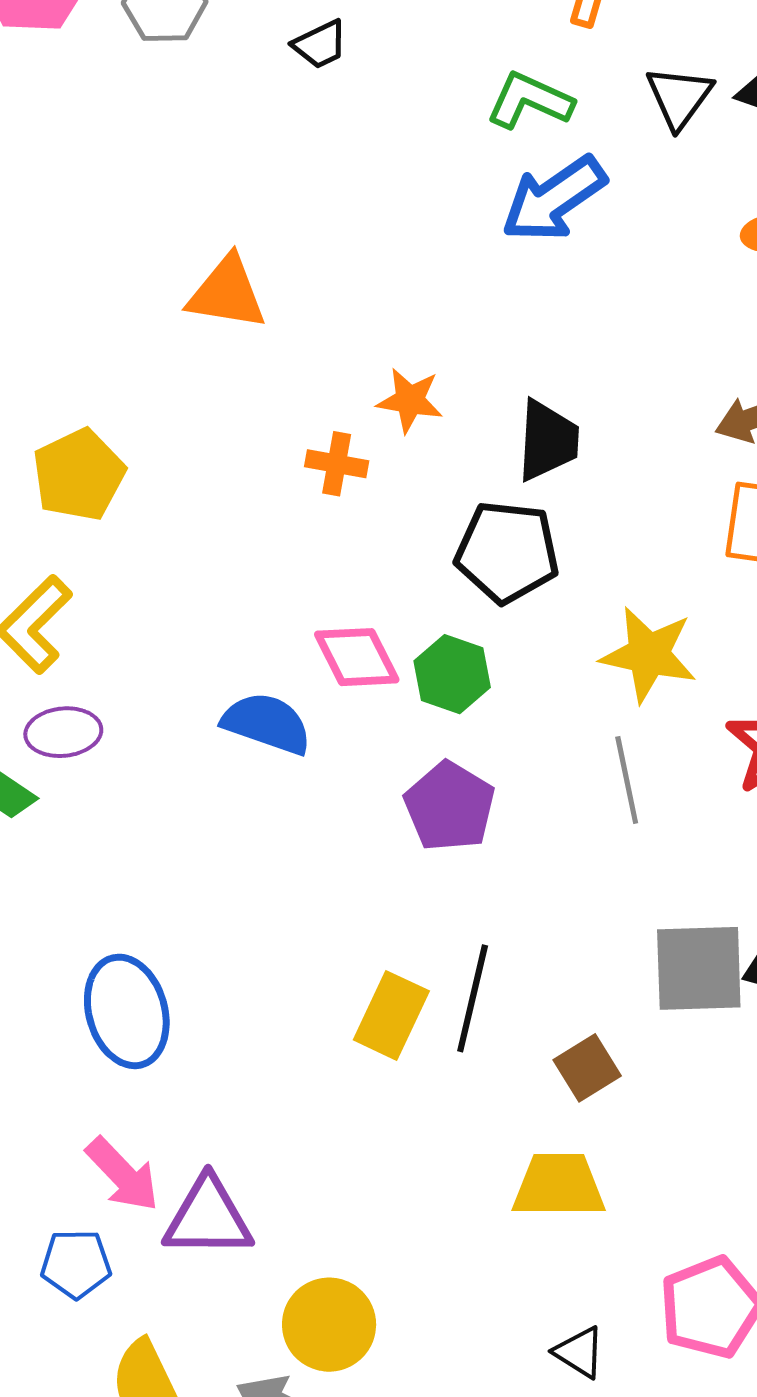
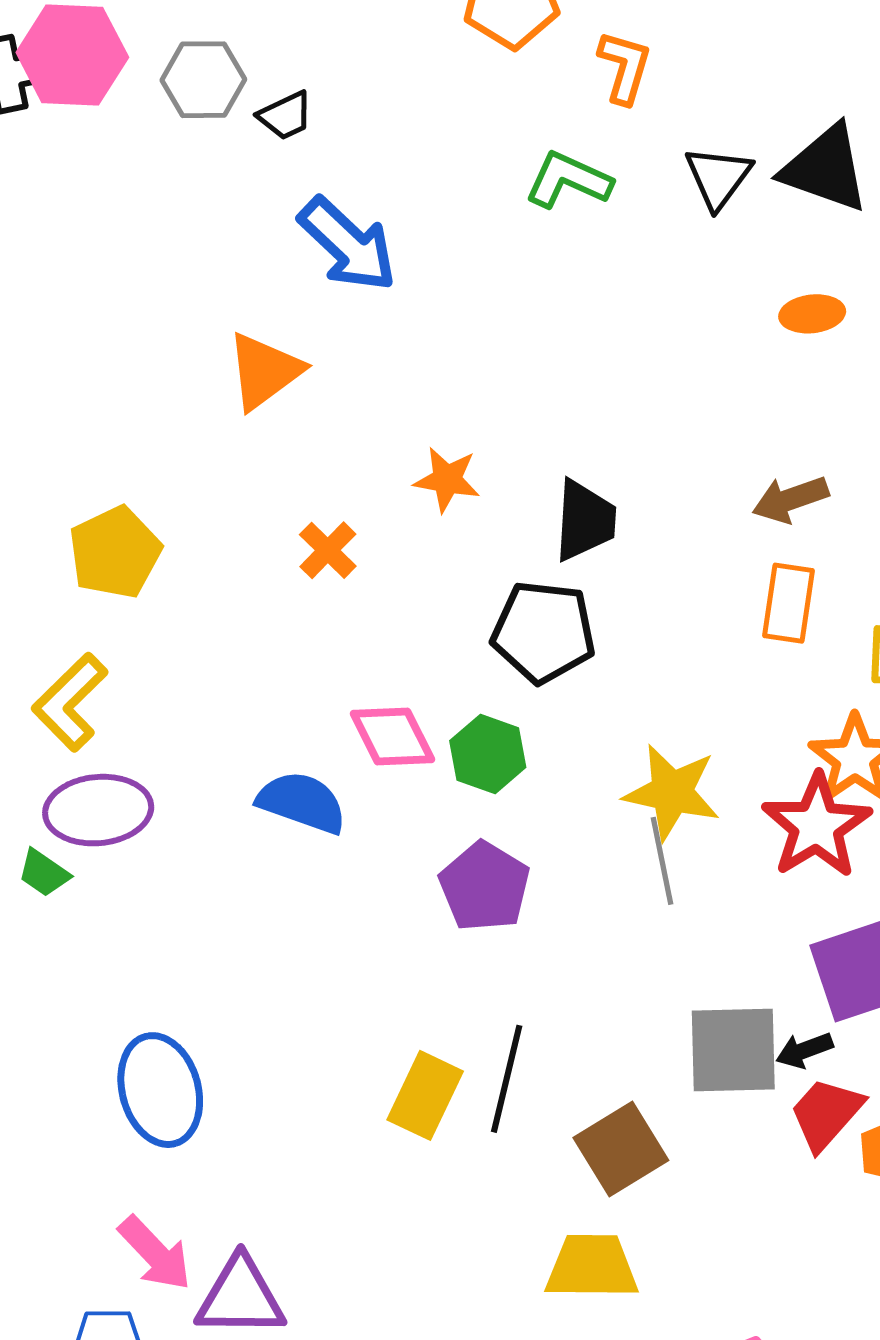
black trapezoid: (320, 44) -> (286, 116), moved
blue arrow: (554, 199) -> (348, 244), moved, turned -102
orange triangle: (227, 293) -> (264, 371), turned -46
orange cross: (337, 464) -> (328, 550), moved, turned 34
yellow star: (649, 654) -> (672, 792), moved
purple ellipse: (63, 732) -> (98, 810), size x1.4
brown square: (587, 1068) -> (621, 1149), size x1.4

